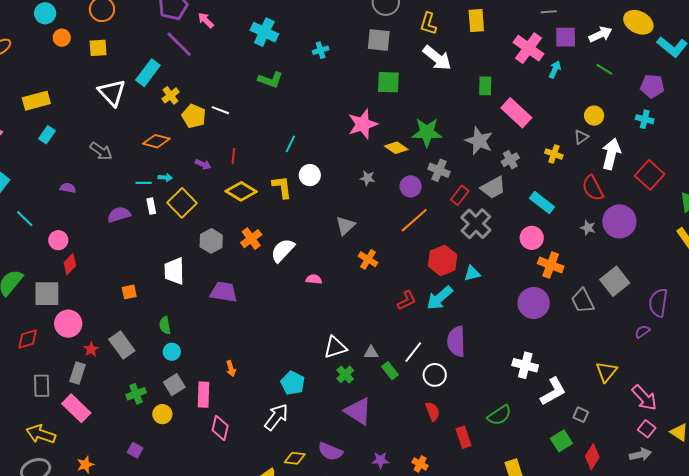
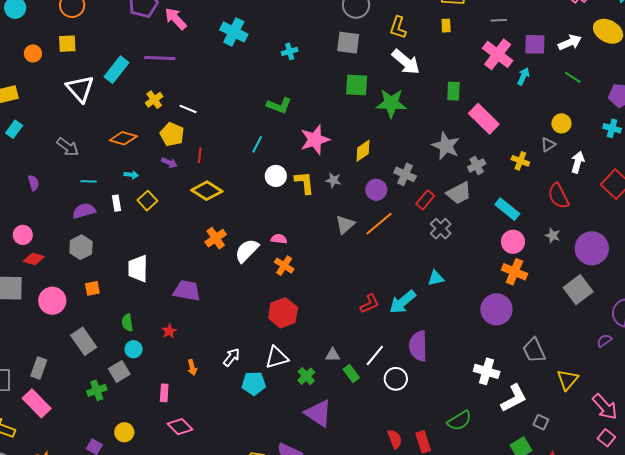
gray line: (549, 12) -> (499, 20), moved
pink arrow: (206, 20) -> (176, 19), size x1.4
yellow rectangle: (476, 21) -> (446, 26), size x0.6
orange circle: (62, 38) -> (33, 53), moved
purple line: (179, 44) -> (160, 58), moved, turned -44
green L-shape: (270, 80) -> (279, 105), moved
yellow cross: (171, 95) -> (154, 100), moved
yellow pentagon: (194, 116) -> (172, 134), moved
pink star: (363, 124) -> (315, 140), moved
green star: (427, 132) -> (391, 103), moved
yellow diamond: (396, 148) -> (363, 151), turned -70
white arrow: (611, 154) -> (578, 162), size x0.7
cyan line: (144, 183) -> (89, 181), moved
yellow L-shape: (282, 187) -> (304, 183), moved
purple semicircle: (68, 188) -> (34, 183), turned 63
yellow square: (182, 203) -> (147, 201), size x0.7
purple circle: (619, 221) -> (592, 248), moved
gray cross: (476, 224) -> (441, 229), size x0.7
gray triangle: (345, 226) -> (345, 224), moved
pink circle: (532, 238) -> (513, 242), moved
gray hexagon: (211, 241) -> (81, 247), moved
orange cross: (368, 259) -> (284, 266), moved
red hexagon: (443, 260) -> (283, 313), moved
red diamond: (70, 264) -> (34, 259), turned 60
pink semicircle: (314, 279) -> (279, 239), moved
gray trapezoid: (583, 301) -> (534, 350), moved
pink circle: (68, 324) -> (52, 301), moved
white triangle: (335, 347) -> (277, 358), moved
red star: (91, 349) -> (169, 331), moved
cyan pentagon: (293, 383) -> (254, 383), turned -30
gray square: (174, 385) -> (119, 371), moved
pink rectangle: (204, 395) -> (164, 393), size x0.7
red semicircle: (433, 411) -> (395, 439), moved
yellow circle: (162, 414) -> (124, 432), moved
white arrow: (276, 417) -> (231, 357), moved, size x0.7
pink diamond: (220, 428) -> (180, 427), turned -60

